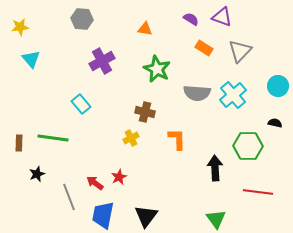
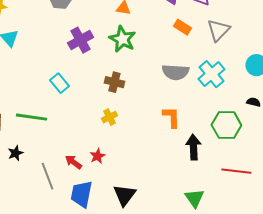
green star: (157, 69) -> (122, 39), moved
brown cross: (145, 112) -> (114, 82), moved
orange L-shape: (177, 139) -> (171, 117), moved

